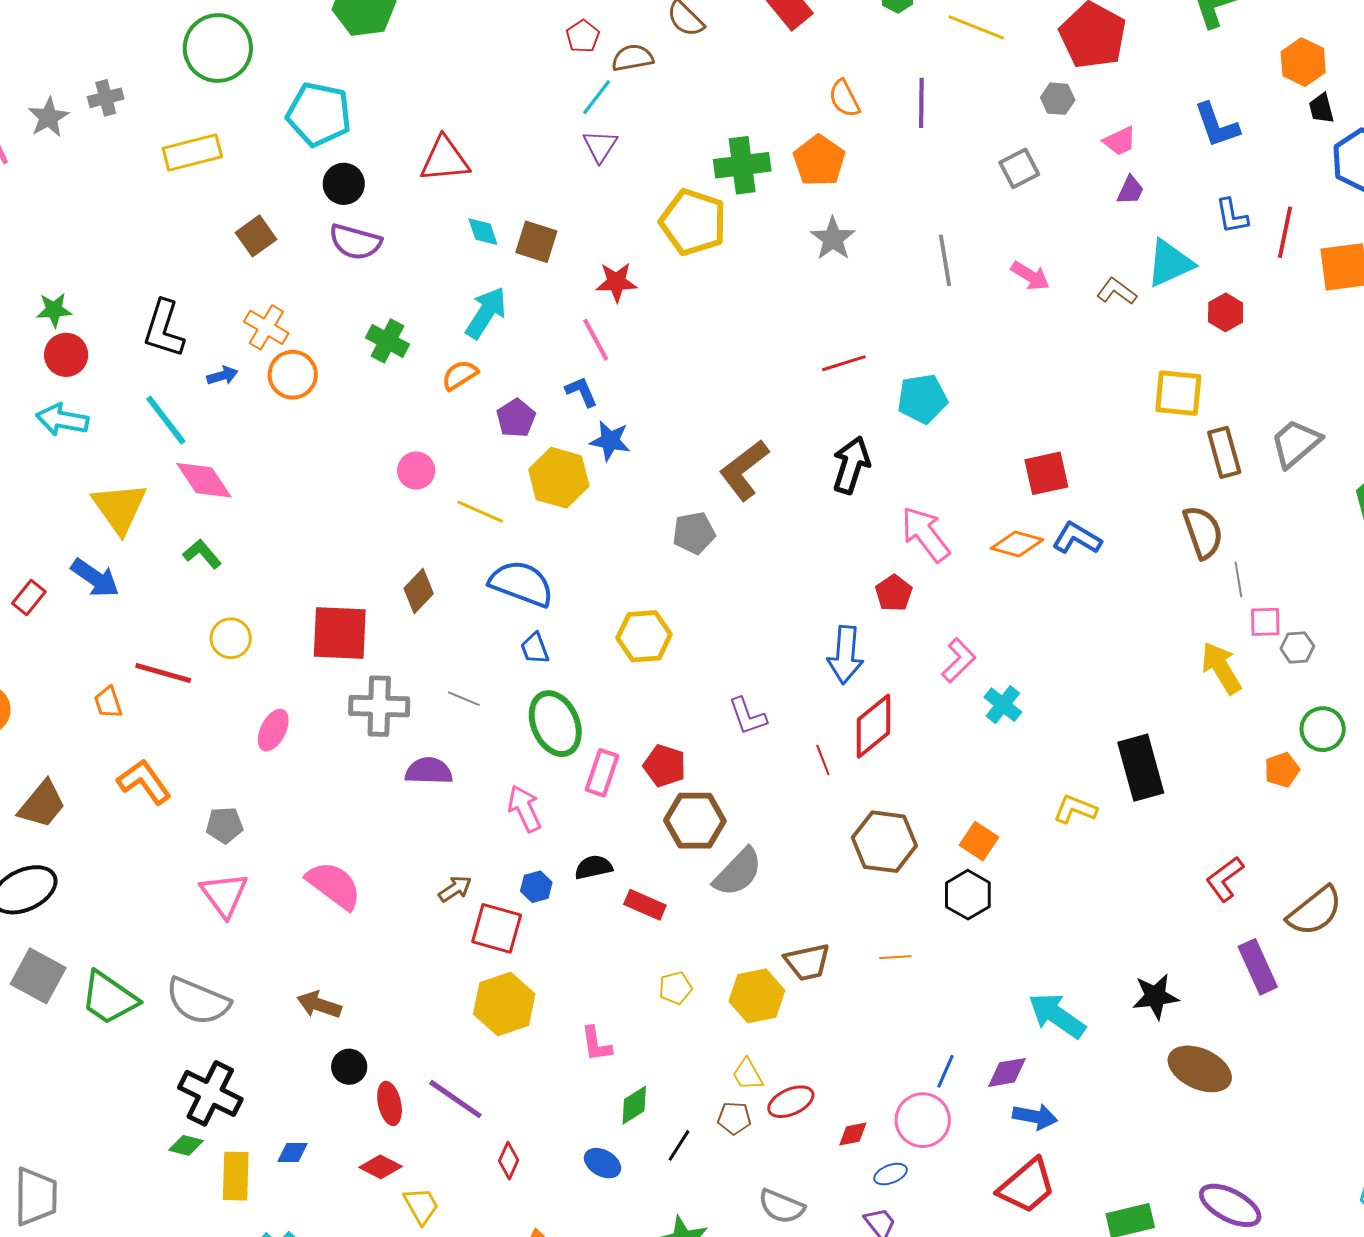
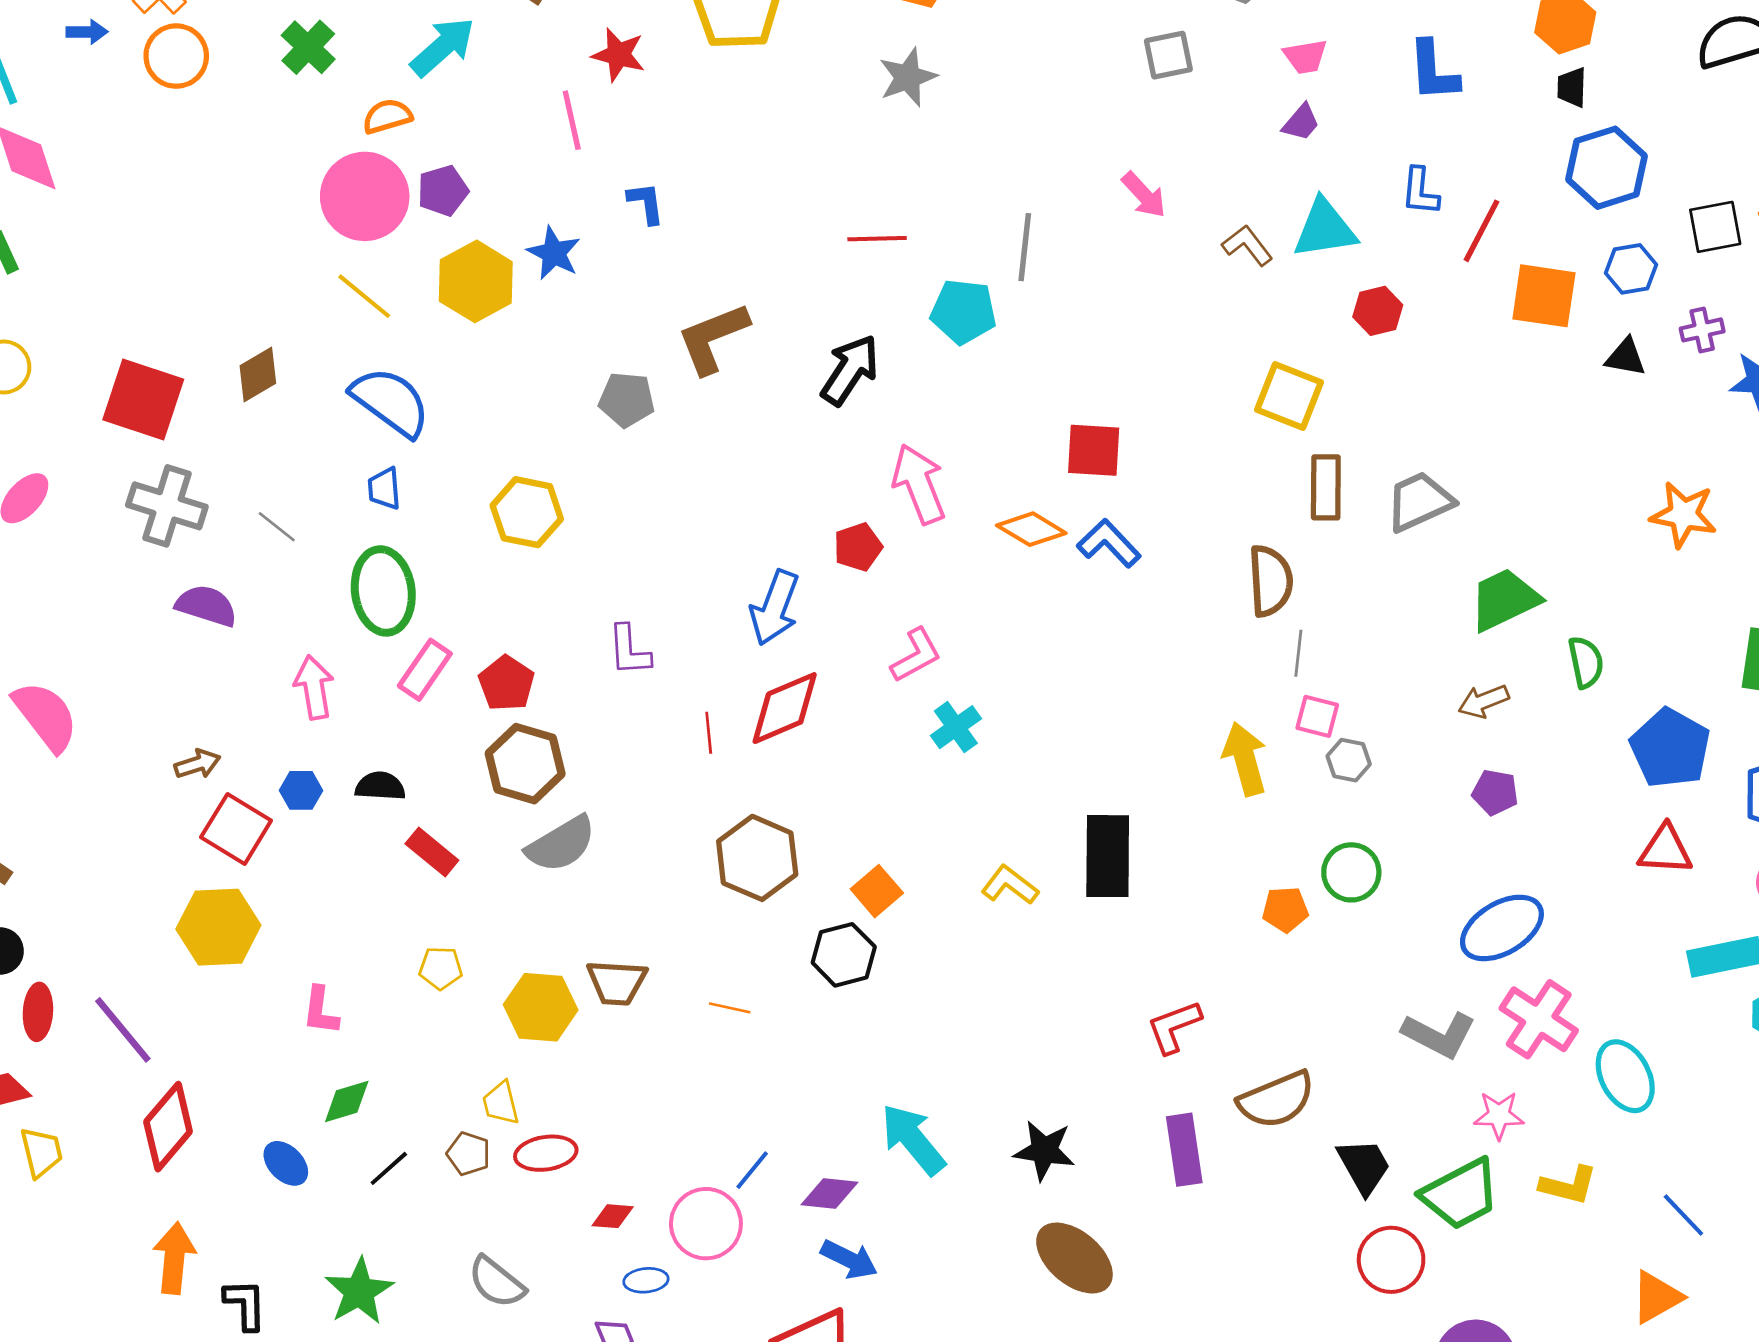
gray line: (945, 260) -> (1025, 247), moved
blue L-shape: (581, 392) -> (646, 203), moved
pink circle: (416, 471) -> (365, 196), moved, size x1.8
red diamond: (509, 1161) -> (168, 1127), size x1.8

